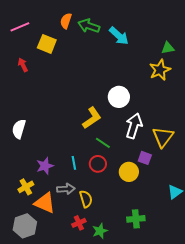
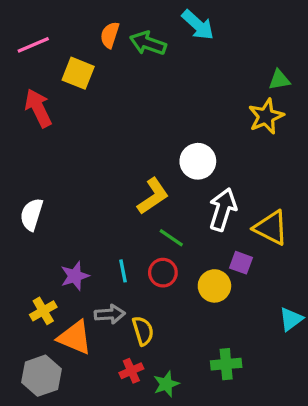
cyan arrow: (119, 36) -> (198, 25), moved
red arrow: (23, 65) -> (38, 108), size x1.6
yellow triangle: (163, 137) -> (271, 228), turned -40

